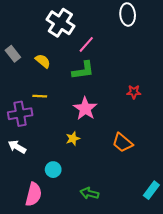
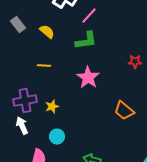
purple cross: (20, 114) -> (25, 101), moved
yellow star: (73, 139) -> (52, 107), moved
white arrow: (17, 147) -> (22, 126), moved, turned 36

